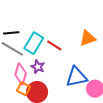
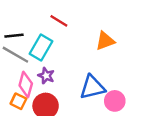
red line: (54, 45) -> (59, 21), moved
orange square: (23, 89) -> (18, 101), moved

